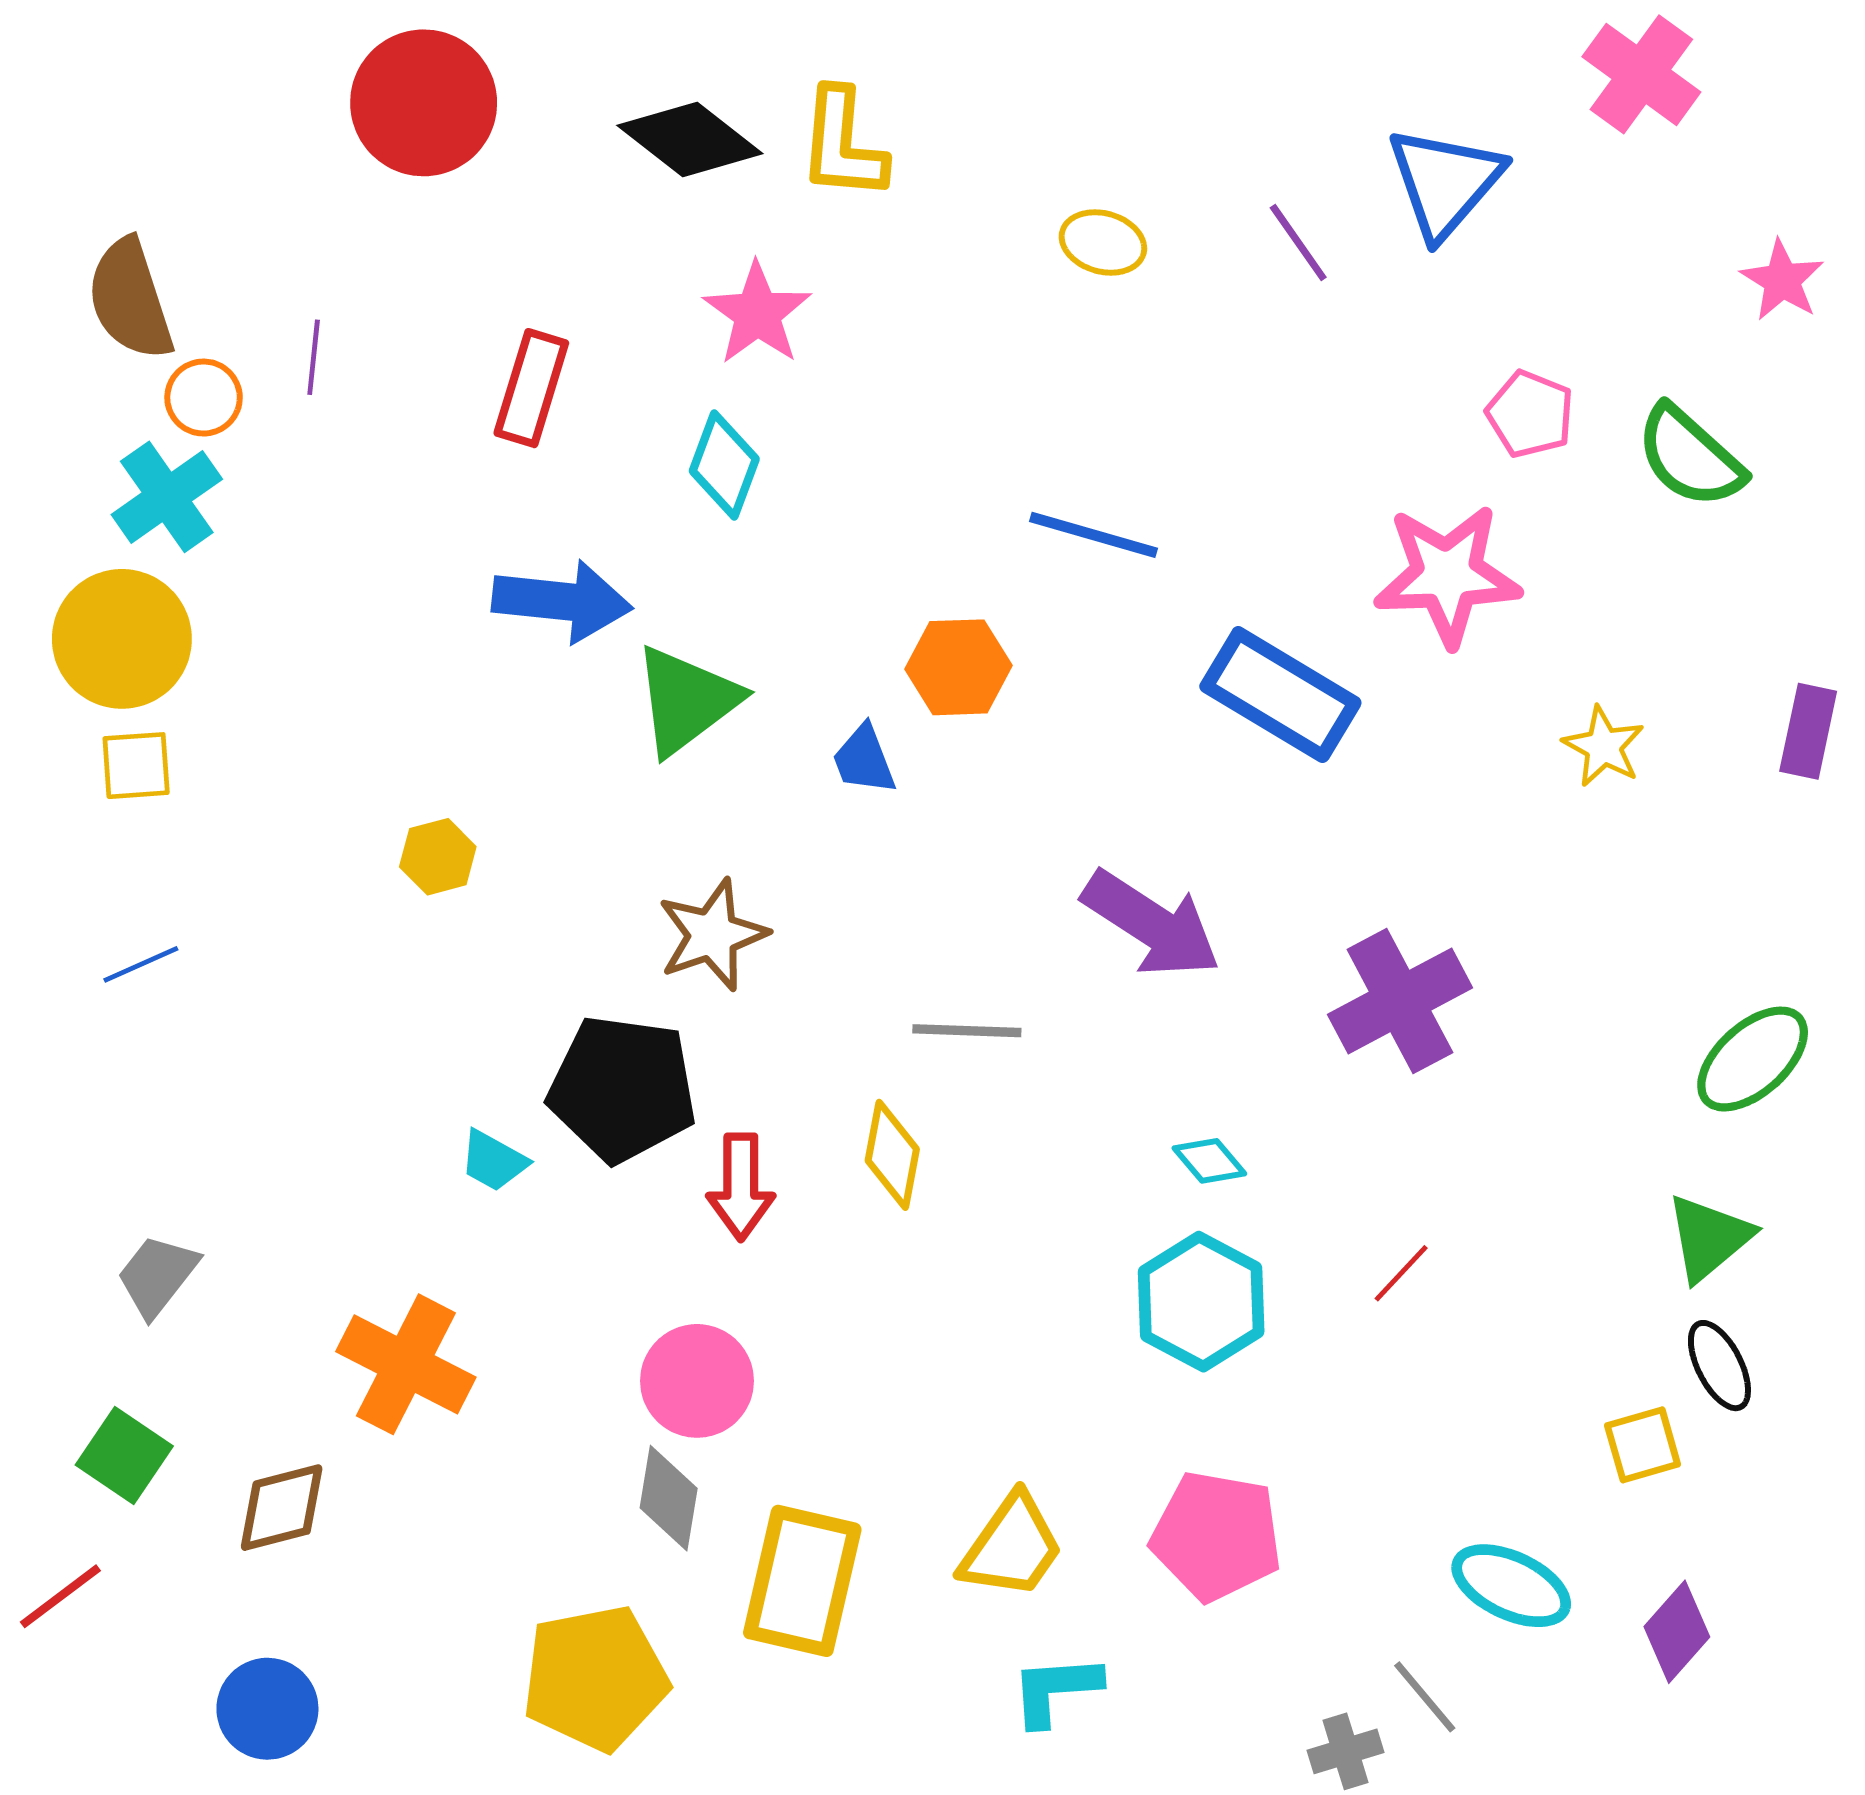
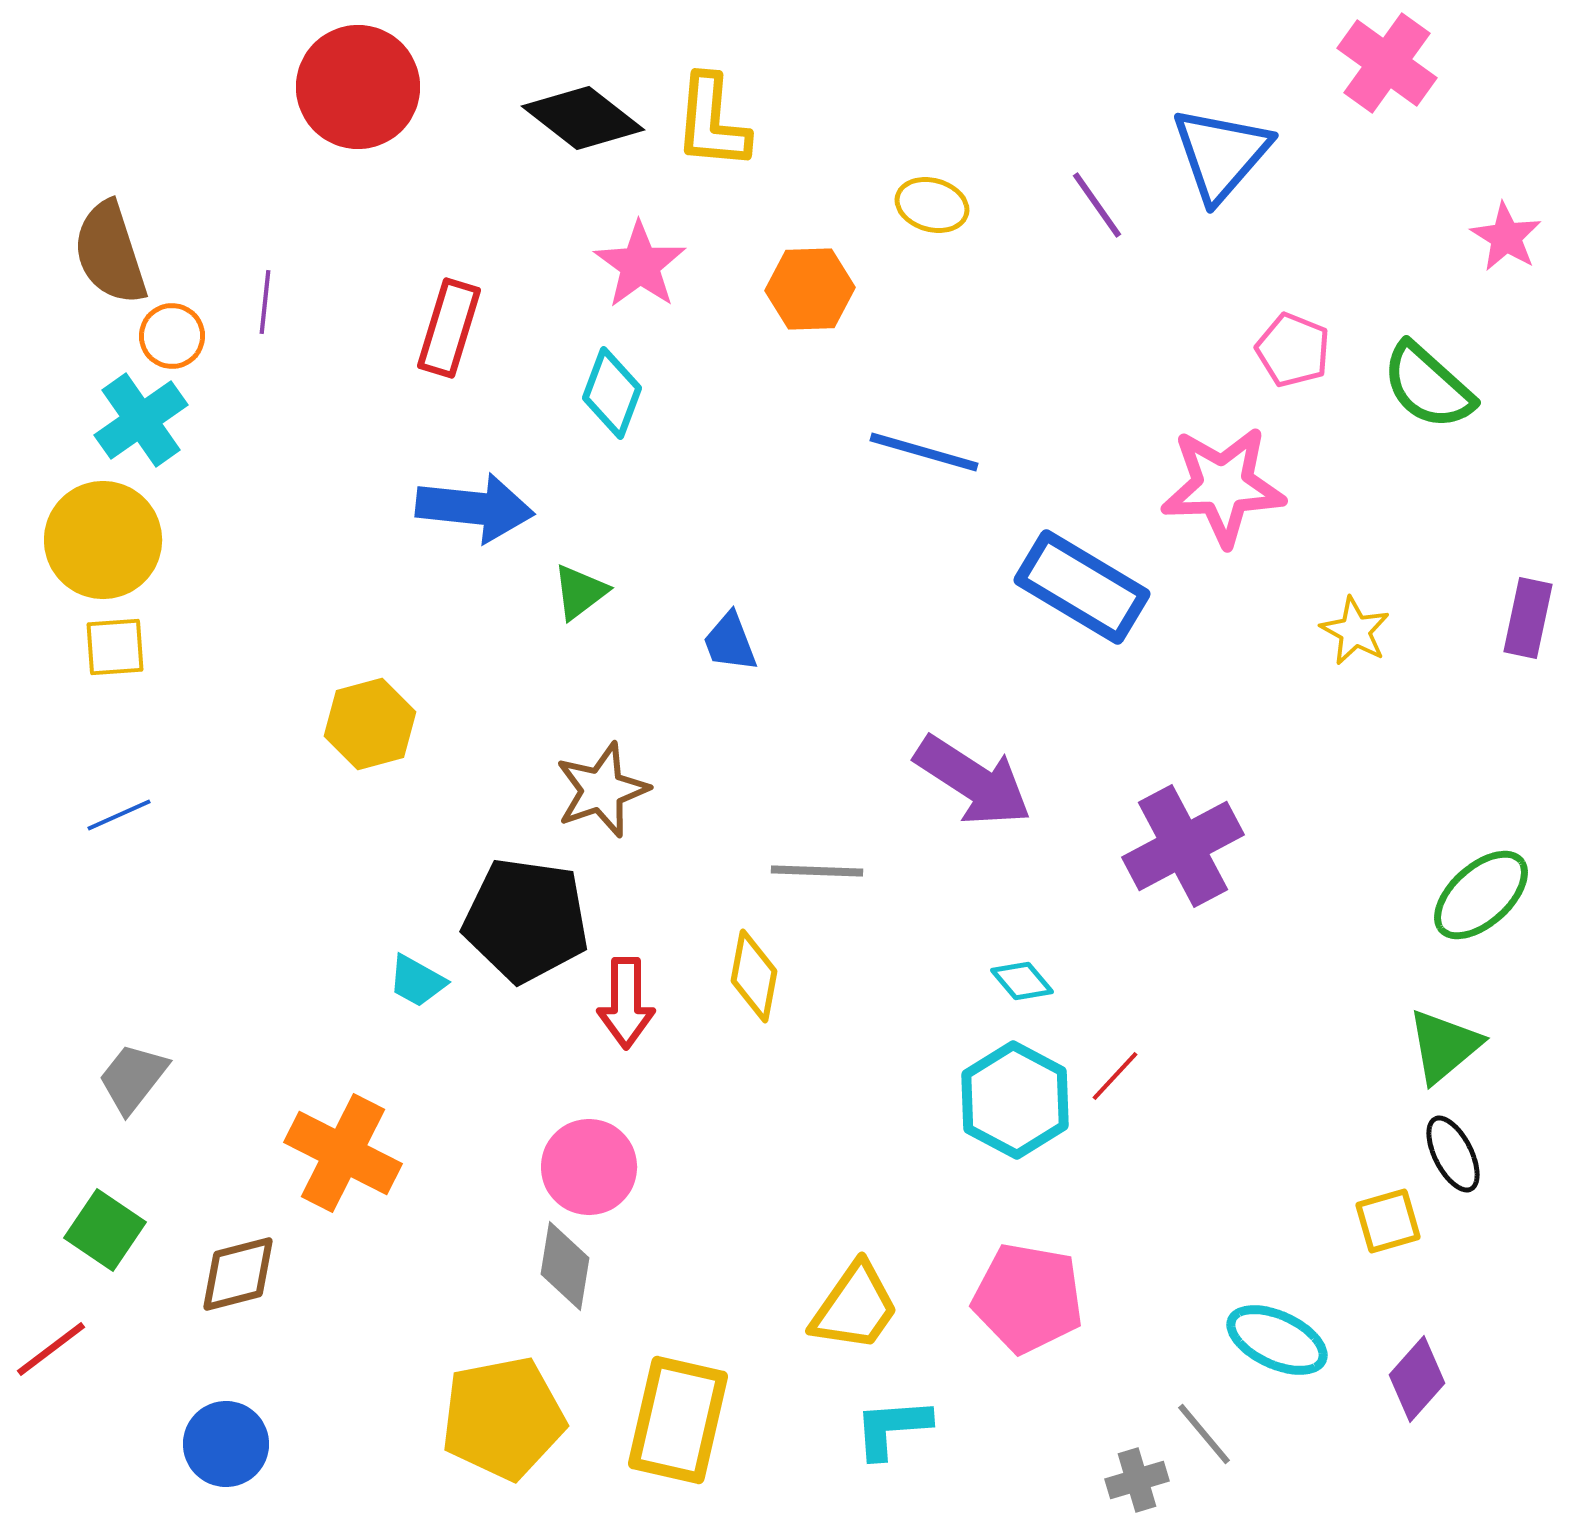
orange hexagon: (959, 667) -> (810, 289), moved
green triangle: (686, 700) -> (580, 592), size x0.6
yellow hexagon: (438, 857) -> (370, 724), size x1.4
red line: (1401, 1273) -> (1115, 1076), moved
yellow rectangle: (802, 1581) -> (678, 1420), moved

